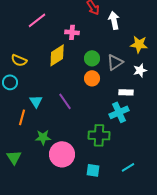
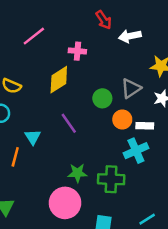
white arrow: (114, 20) -> (130, 36), turned -90
green circle: (92, 58) -> (102, 98), moved
orange circle: (92, 78) -> (122, 120), moved
purple line: (65, 101) -> (69, 123), moved
green star: (43, 137) -> (77, 173), moved

